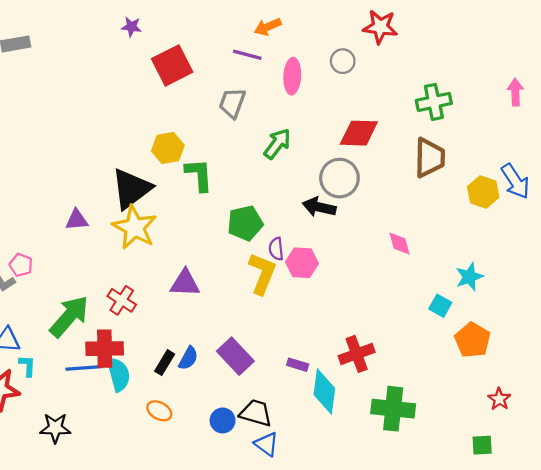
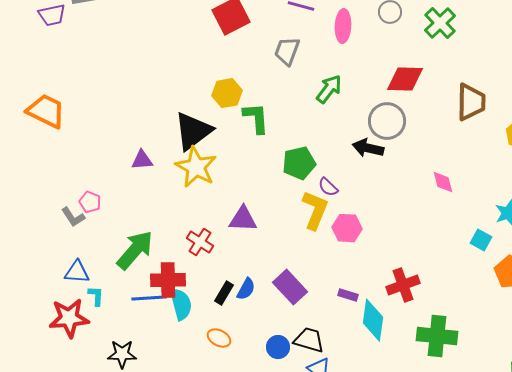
green cross: (434, 102) -> (440, 23), moved, turned -32
purple semicircle: (276, 249) -> (328, 187), turned -40
pink hexagon: (302, 263) -> (347, 228), moved
red cross: (122, 300) -> (200, 242), moved

